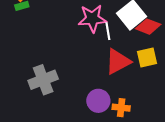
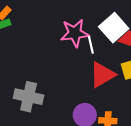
gray cross: (43, 80) -> (29, 97), turned 36

